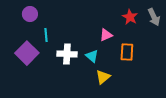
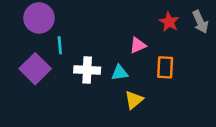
purple circle: (30, 14) -> (39, 18), size x1.5
cyan triangle: (92, 56) -> (120, 73), turned -48

